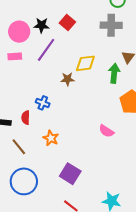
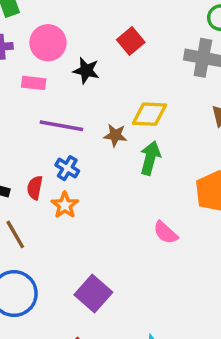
black star: (41, 25) -> (86, 71), moved
purple line: (46, 50) -> (61, 126), moved, turned 55
green arrow: (114, 73) -> (150, 158), moved
orange star: (51, 138) -> (65, 205), moved

